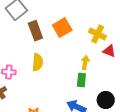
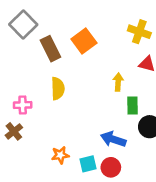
yellow cross: (98, 34) -> (139, 32), moved
green rectangle: (81, 80) -> (132, 106), moved

